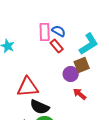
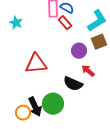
brown square: (82, 65) -> (99, 42), moved
black semicircle: (40, 107) -> (73, 84), moved

